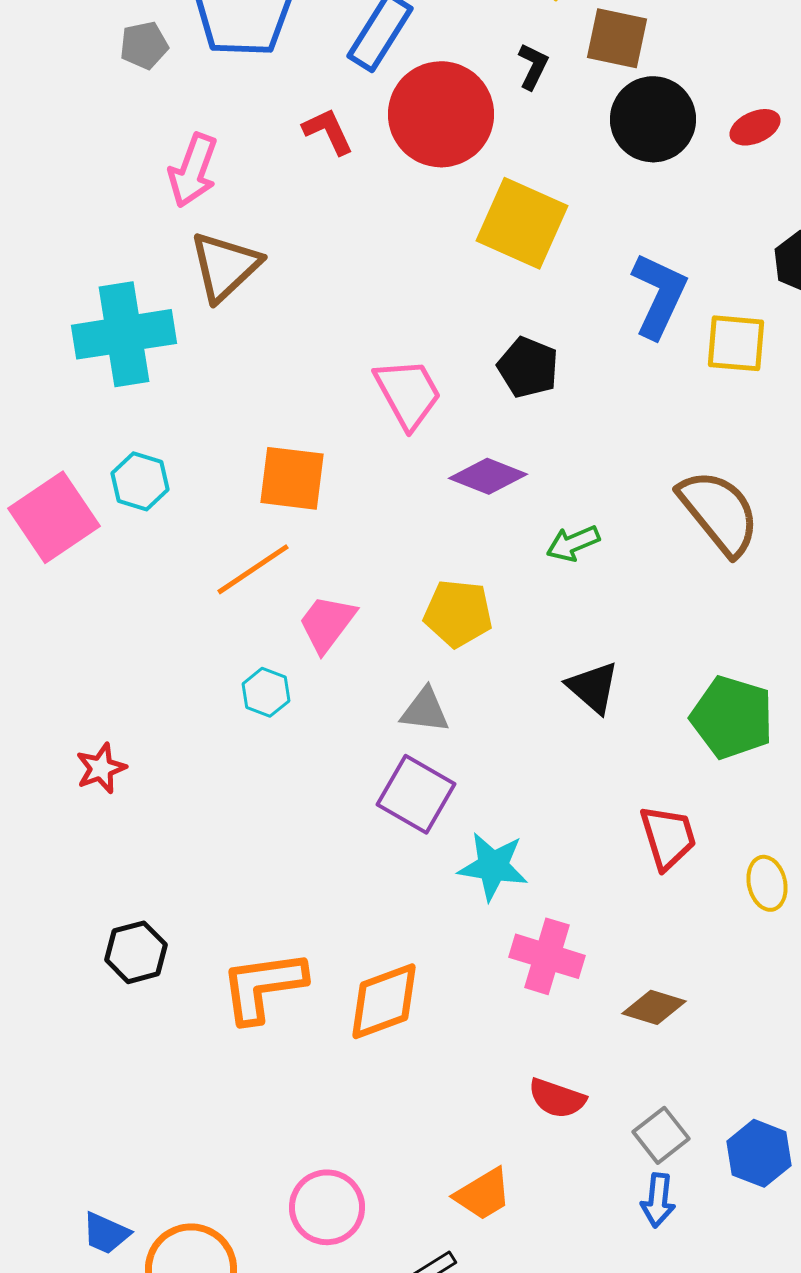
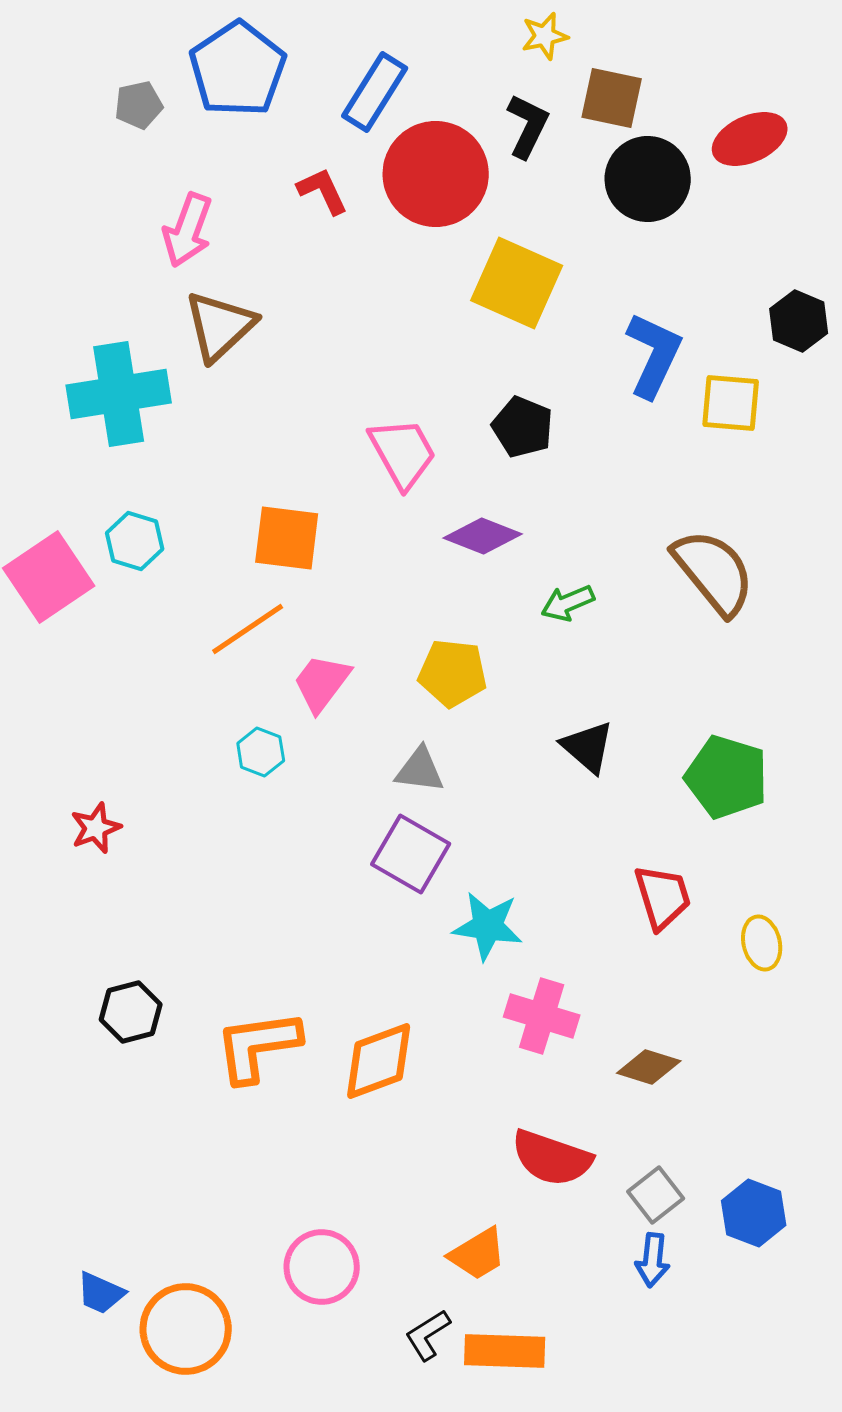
black L-shape: (533, 66) -> (528, 126), size x1.4
red ellipse: (755, 127) -> (750, 139), moved, size x1.5
red semicircle: (557, 1098) -> (552, 1158), size x1.4

